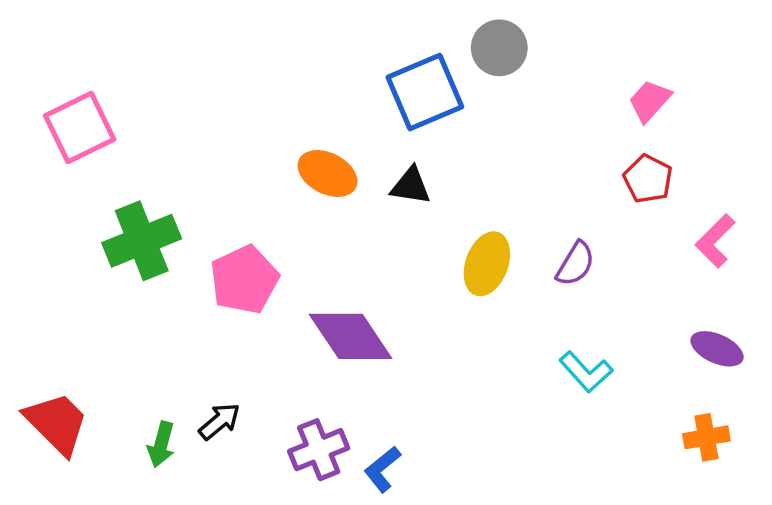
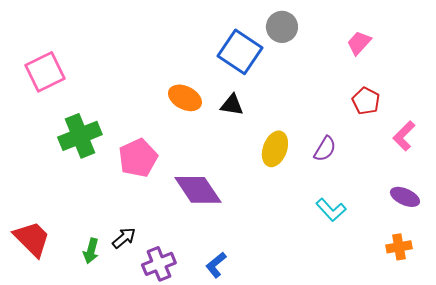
blue square: (425, 92) -> (240, 52), turned -33
pink trapezoid: (650, 101) -> (359, 43), moved
purple cross: (319, 450) -> (159, 264), moved

